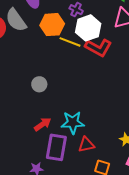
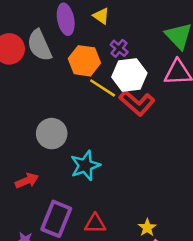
gray circle: (39, 84) -> (52, 134), size x1.5
cyan star: (73, 123) -> (85, 165), moved, turned -30
red arrow: (43, 124) -> (27, 181), moved

